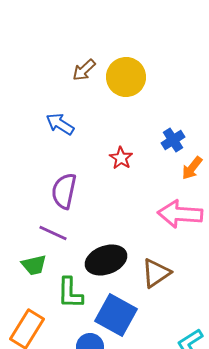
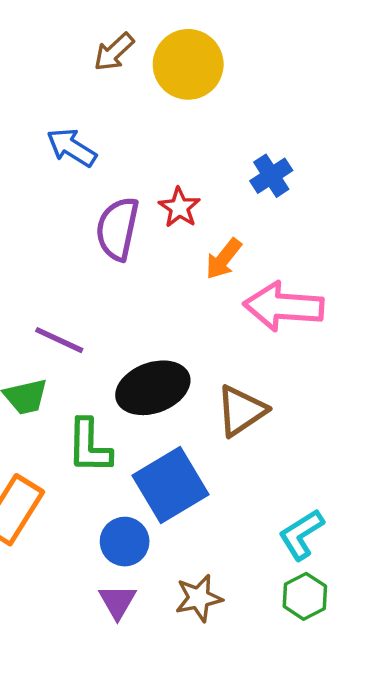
orange arrow: (192, 168) -> (224, 259), moved
purple semicircle: (64, 191) -> (117, 229), moved
blue square: (116, 315) -> (171, 485), turned 30

